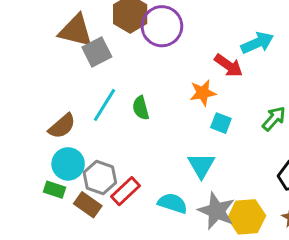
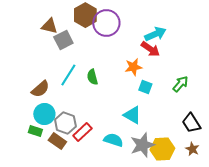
brown triangle: (76, 31) -> (49, 26), size x0.7
cyan arrow: (257, 43) -> (155, 34), moved
cyan triangle: (201, 165) -> (132, 115), turned -30
gray star: (216, 211) -> (142, 145), turned 30

